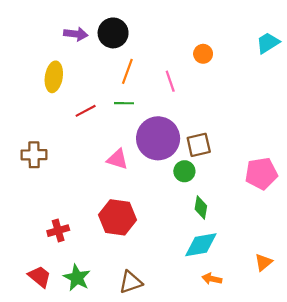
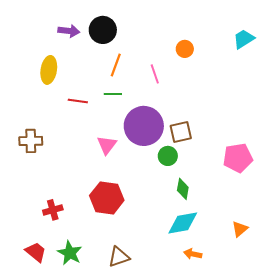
red line: (86, 111) -> (78, 101), turned 36
pink triangle: (117, 159) -> (107, 145), turned 50
orange triangle: (263, 262) -> (240, 229), moved

